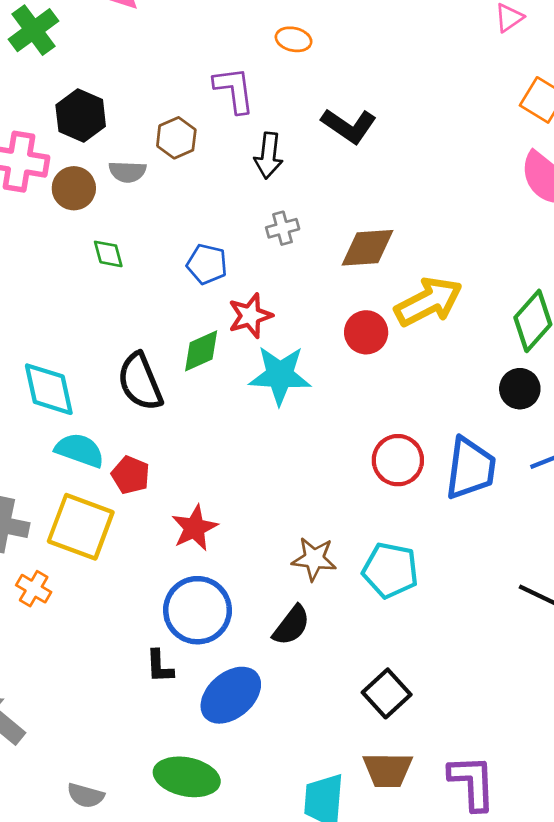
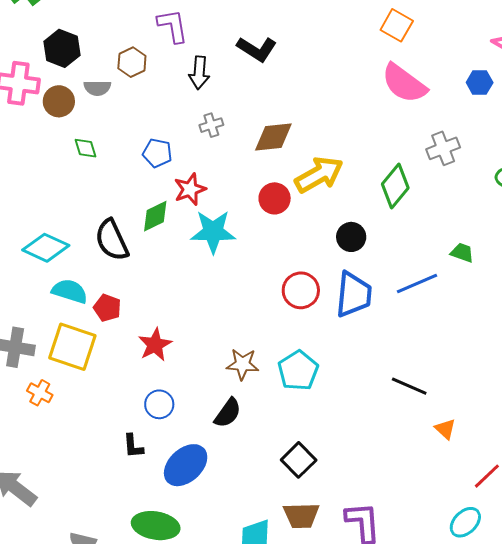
cyan diamond: (49, 389) -> (46, 248), turned -51
black circle: (520, 389) -> (351, 237), moved
cyan pentagon: (390, 570) -> (298, 370), turned 30
blue circle: (198, 610) -> (159, 404), size x0.6

